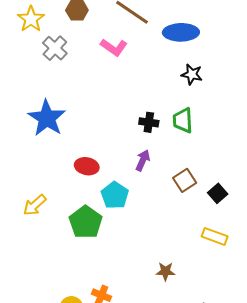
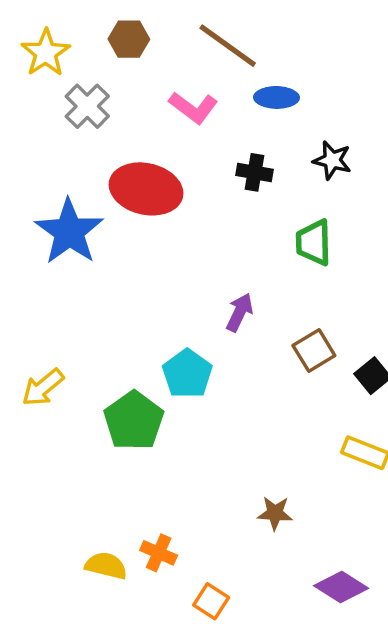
blue ellipse: (181, 32) -> (276, 97), moved, size x0.7
black cross: (149, 122) -> (254, 172), moved
red ellipse: (87, 166) -> (146, 189), moved, size x1.6

